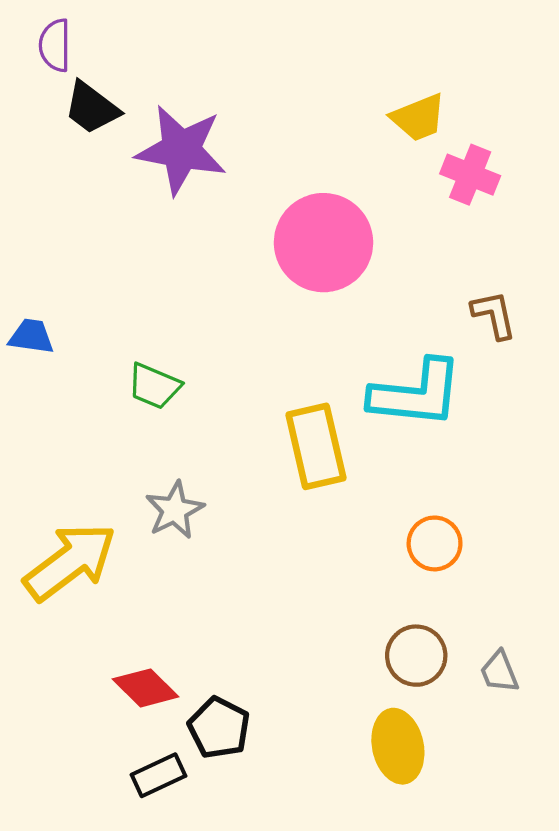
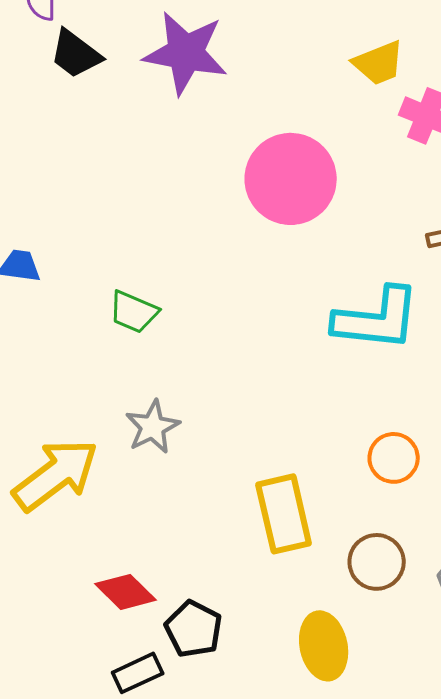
purple star: (181, 150) -> (186, 53), moved
yellow rectangle: (316, 446) -> (284, 514), moved
yellow ellipse: (398, 746) -> (324, 646), moved

